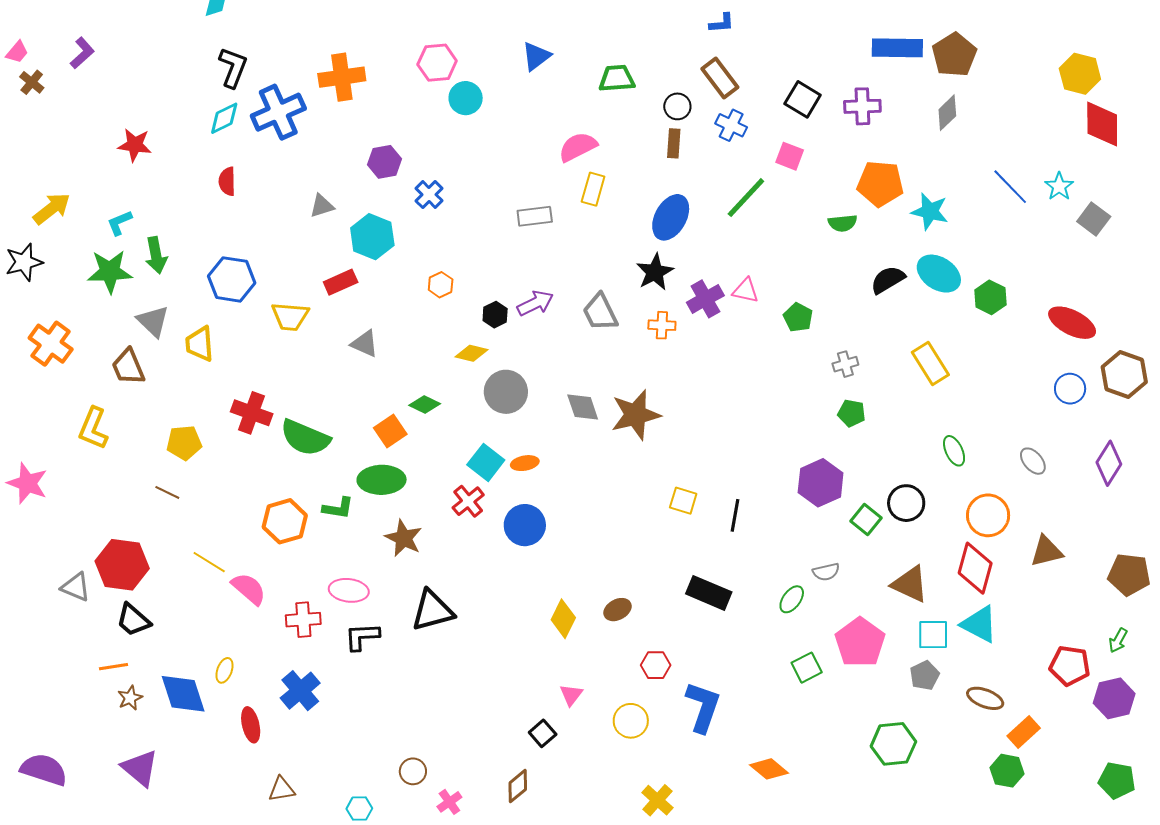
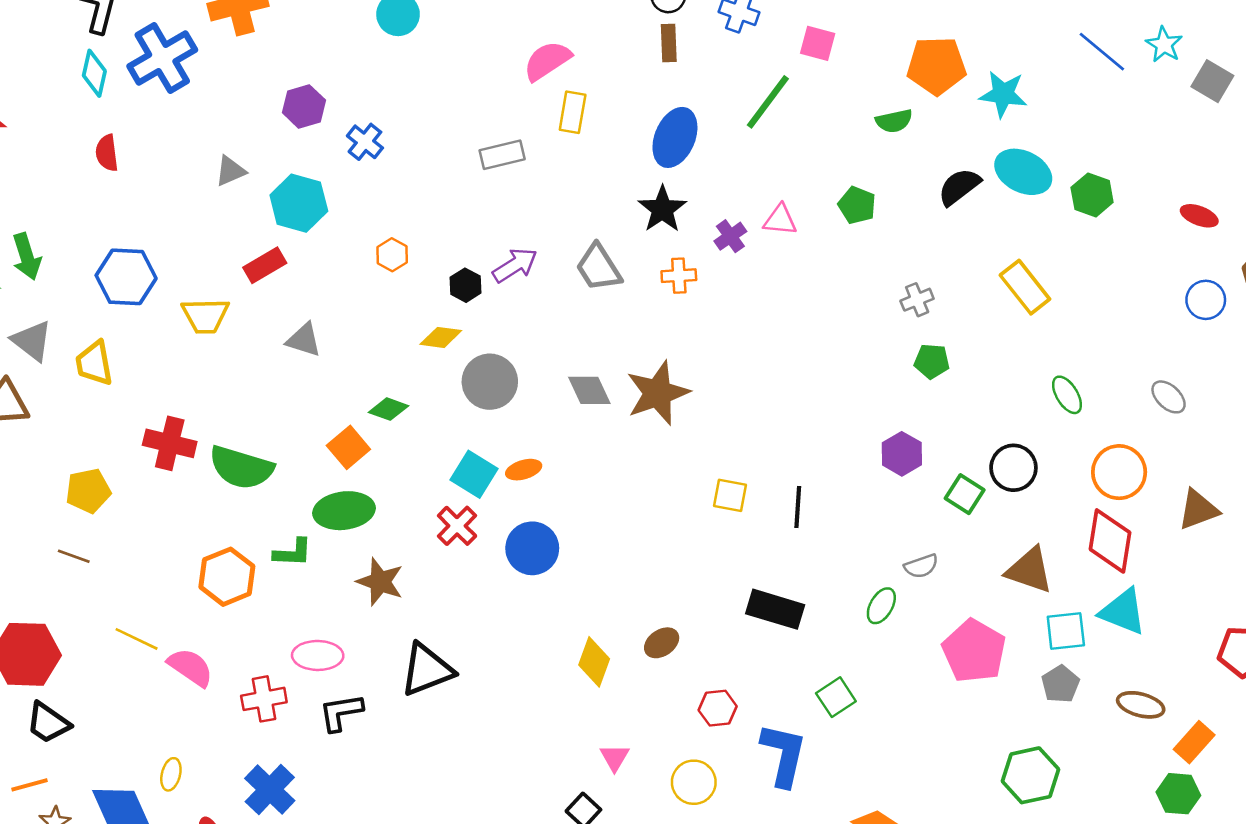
cyan diamond: (224, 118) -> (94, 73), turned -45
purple cross: (705, 299) -> (730, 236), size x0.7
green pentagon: (798, 317) -> (857, 205), moved
red ellipse: (1072, 323) -> (1199, 216), size x0.6
purple hexagon: (821, 483) -> (902, 454), size x0.7
green square: (807, 668) -> (836, 697), moved

